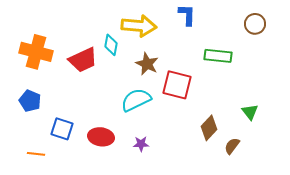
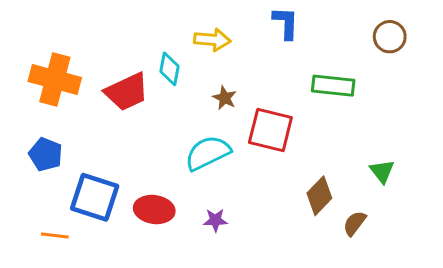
yellow arrow: (139, 26) -> (212, 40), size x0.7
brown star: (147, 64) -> (225, 98), size x0.7
blue square: (62, 129) -> (95, 197), size x1.4

